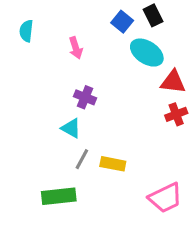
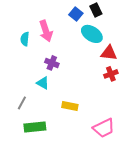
cyan semicircle: (26, 31) -> (25, 39), moved
pink arrow: (76, 48) -> (46, 31), size x1.5
gray line: (82, 159) -> (22, 103), moved

